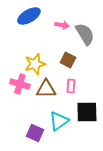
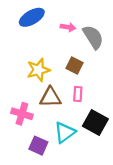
pink cross: (20, 84) -> (22, 114), moved
black square: (87, 112) -> (95, 123), turned 30

